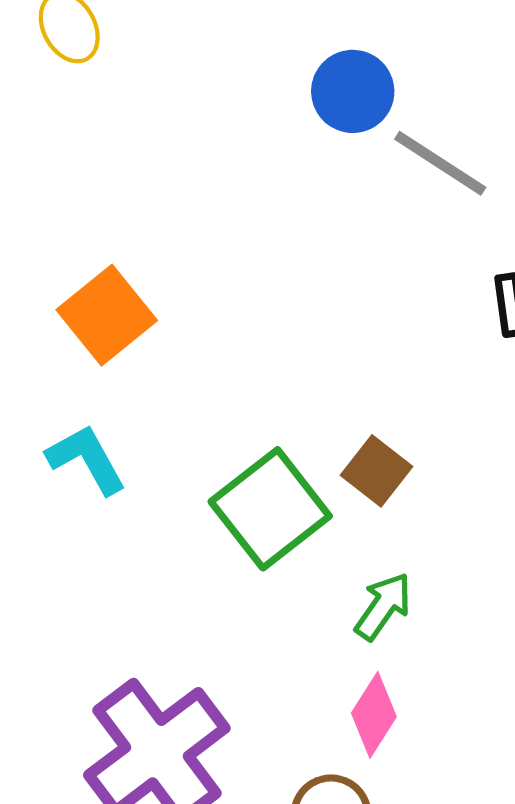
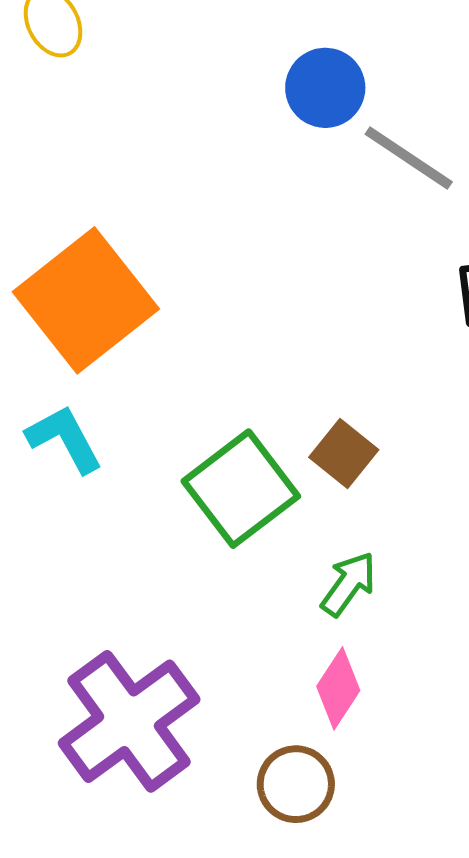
orange square: (107, 315) -> (86, 300), size x1.5

